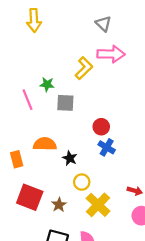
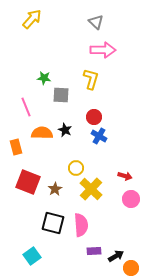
yellow arrow: (34, 20) -> (32, 19), turned -135
yellow L-shape: (84, 68) -> (91, 79), moved, turned -30
pink line: (27, 100) -> (26, 107), moved
black star: (70, 158) -> (65, 130), moved

